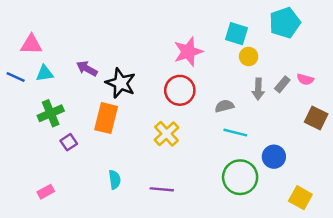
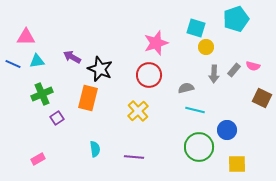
yellow square: (300, 198) -> (237, 164), moved, turned -30

